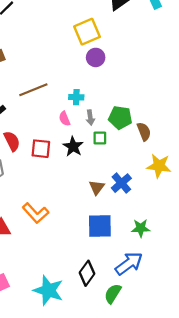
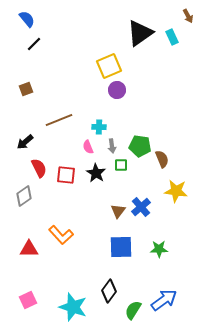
blue arrow: (129, 264) -> (164, 300), moved

